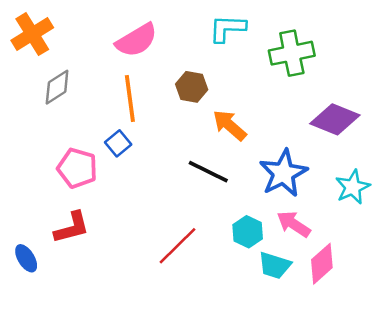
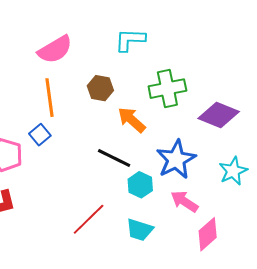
green cross: (292, 53) -> (167, 89), moved
cyan hexagon: (248, 232) -> (140, 185), moved
cyan trapezoid: (275, 265) -> (140, 230), moved

